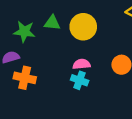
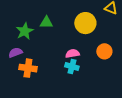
yellow circle: (83, 27) -> (85, 23), moved
green star: (24, 32) -> (25, 31), turned -30

